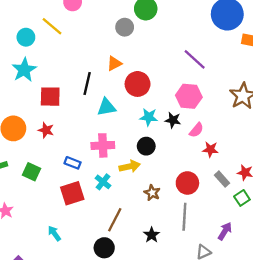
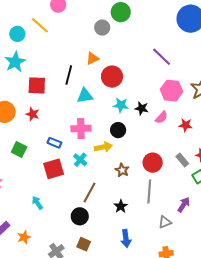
pink hexagon: (189, 96) -> (172, 91), moved
red star: (210, 149) -> (186, 125), moved

